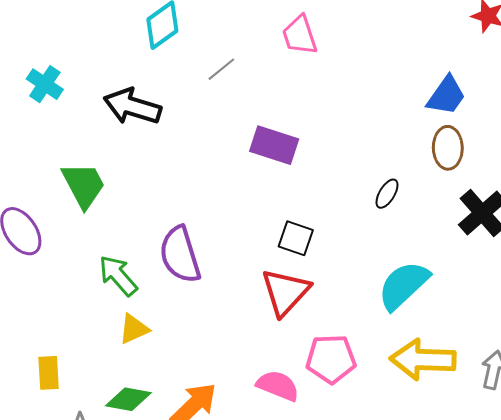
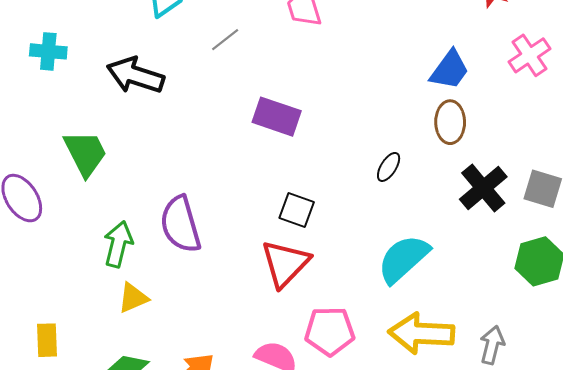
cyan cross: (45, 84) -> (48, 51), turned -30
green arrow: (118, 276) -> (118, 244), turned 54

